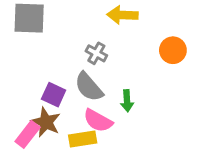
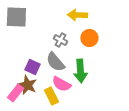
orange circle: (173, 50) -> (89, 38), moved
green arrow: (127, 101) -> (80, 71), size x1.6
yellow rectangle: (83, 139) -> (51, 96), turned 72

